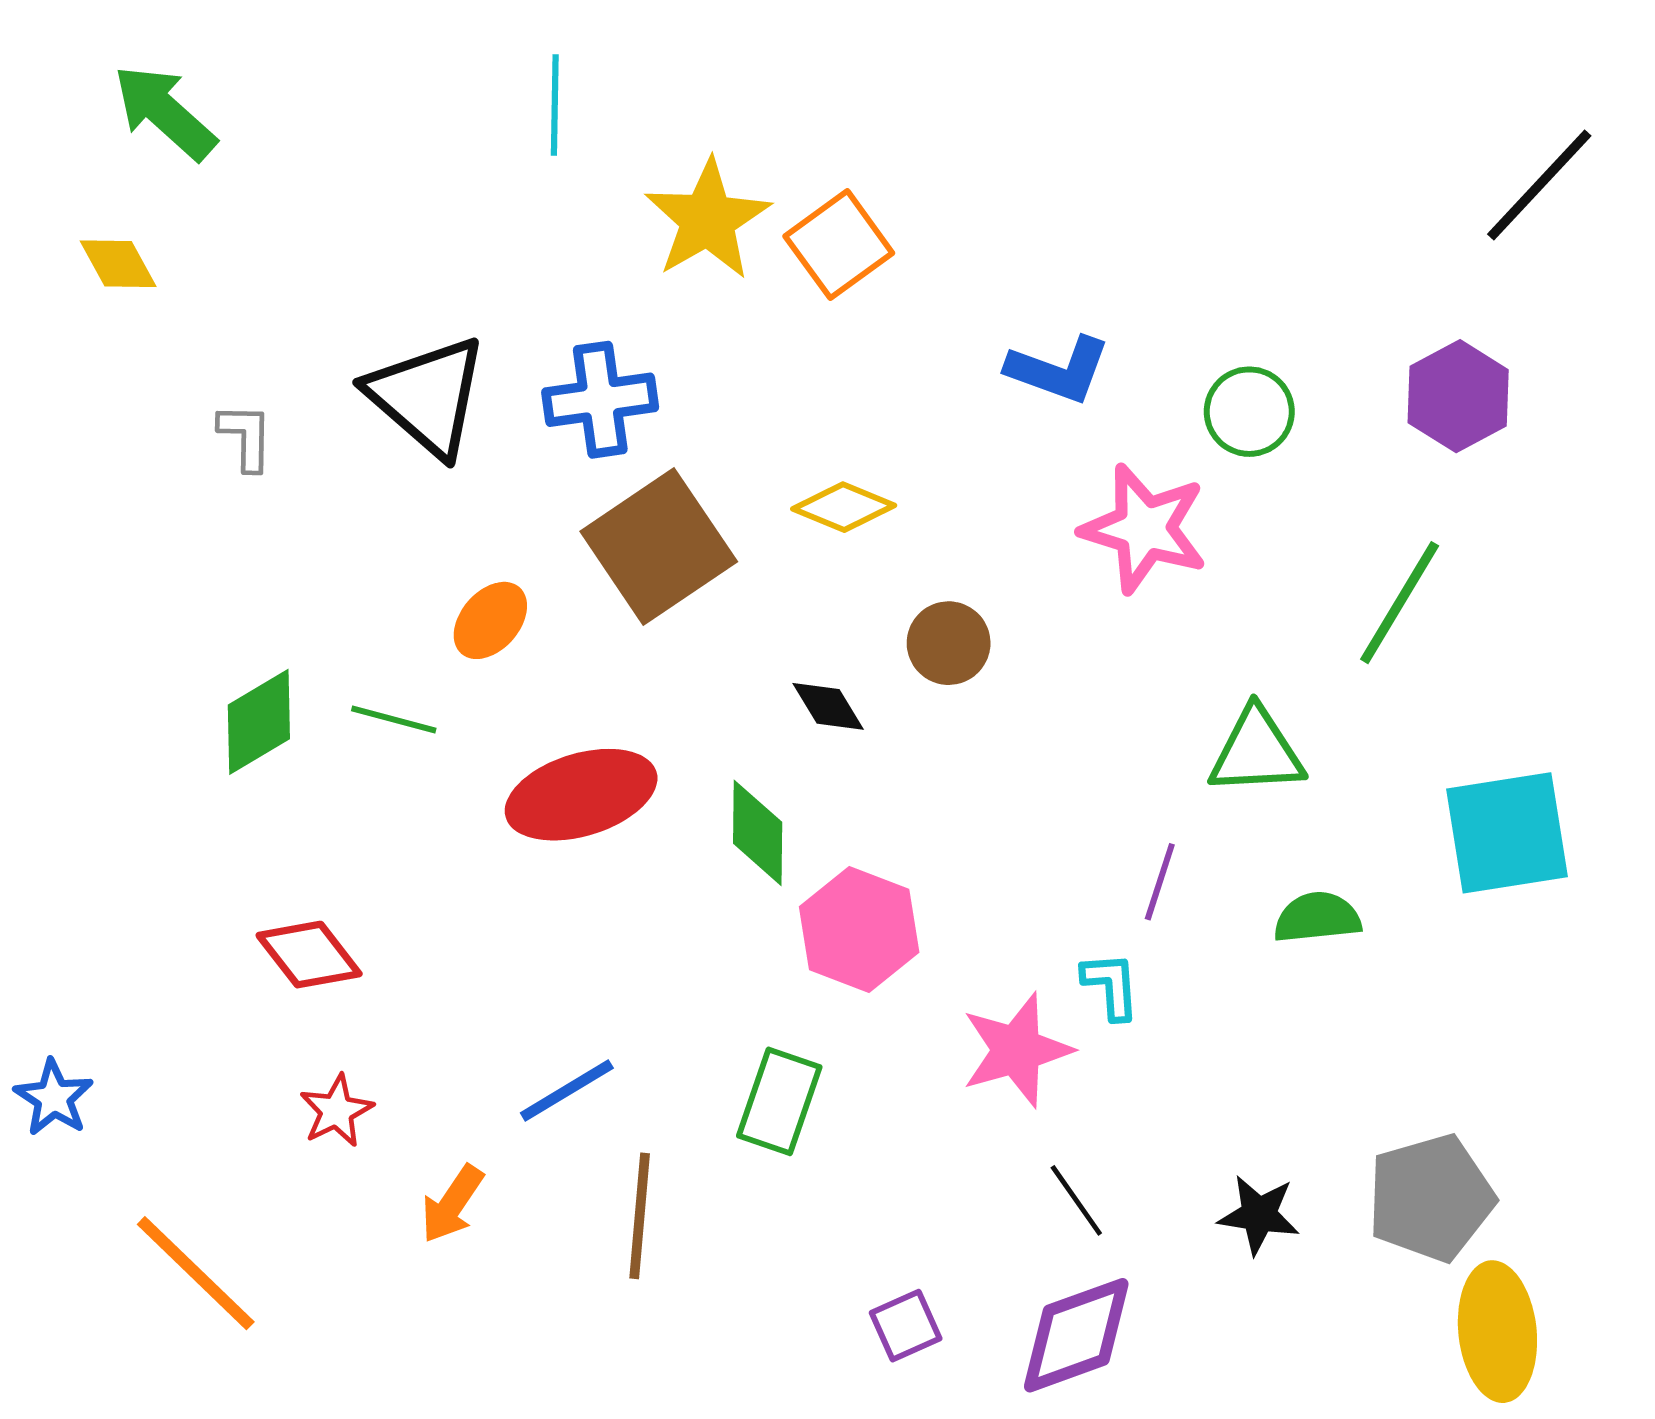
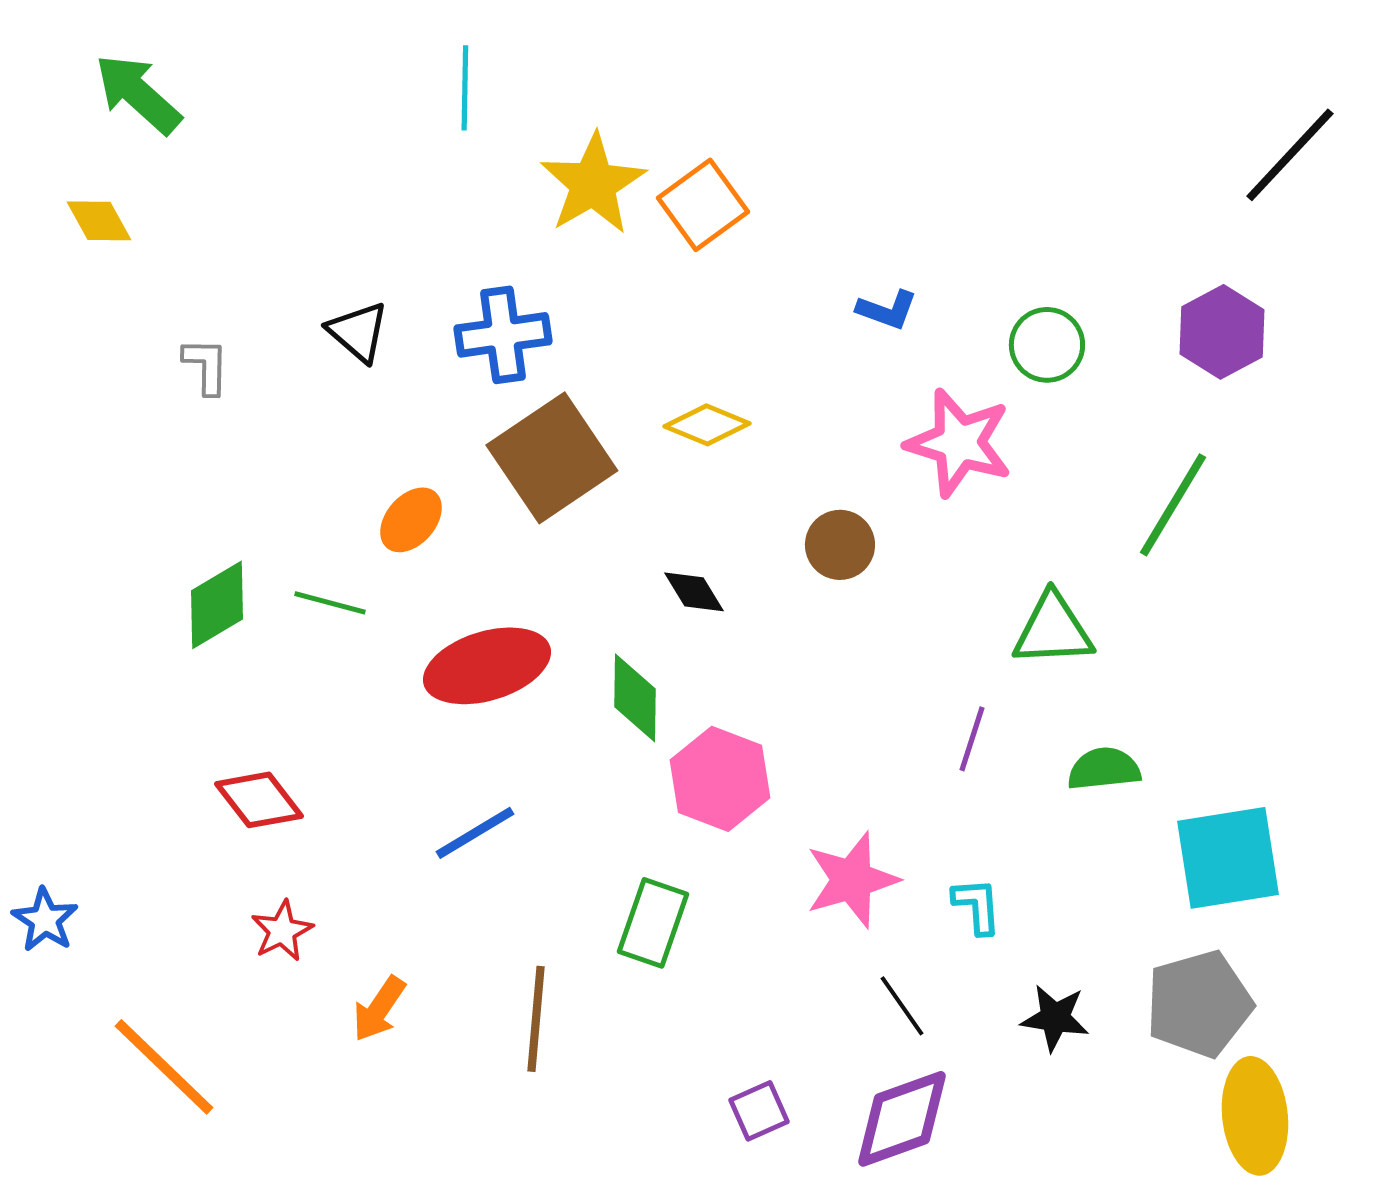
blue L-shape: (1058, 370) -> (887, 310), size x0.7
black triangle: (427, 396) -> (358, 332), size x0.6
brown circle: (949, 643) -> (840, 545), moved
cyan square: (1507, 833) -> (1228, 858), moved
cyan L-shape: (1111, 986) -> (977, 906), moved
blue line: (567, 1091) -> (475, 833), moved

